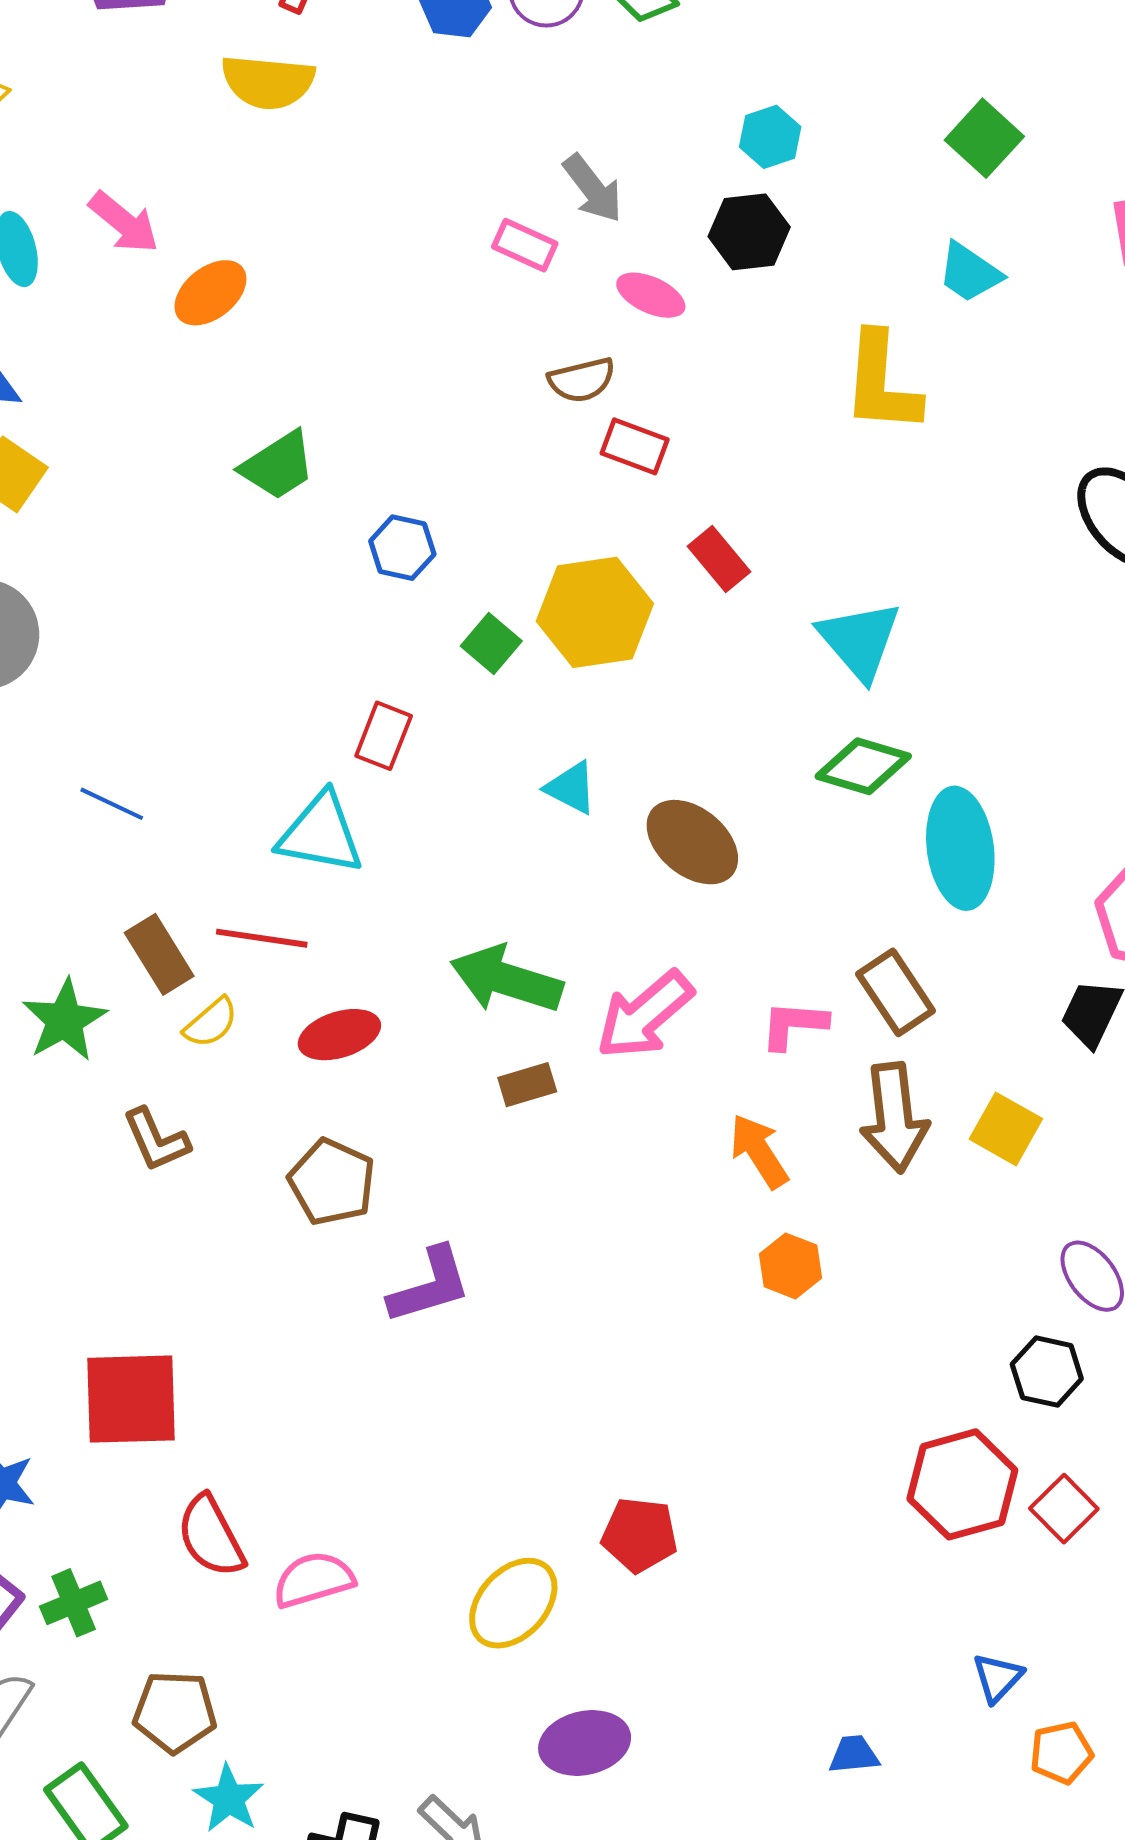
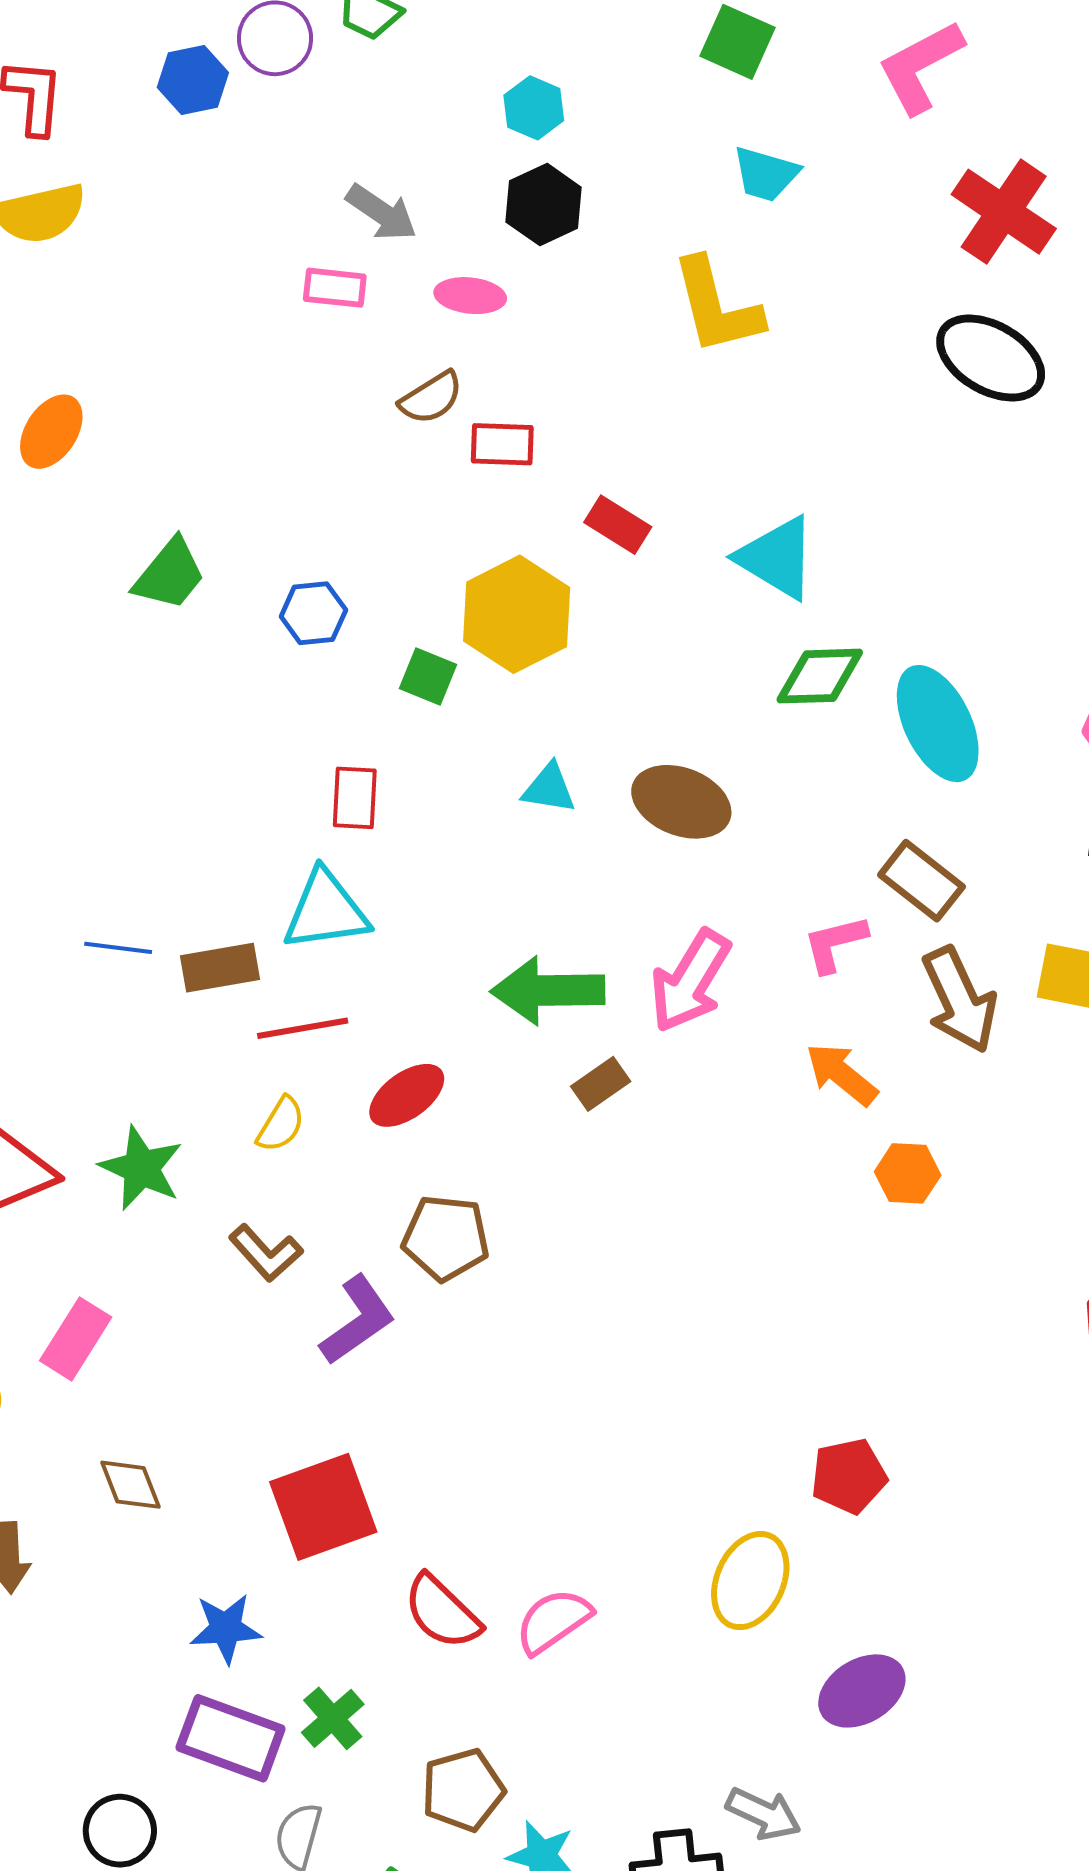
brown rectangle: (159, 954) -> (220, 968), moved, turned -50
purple L-shape: (430, 1285) -> (358, 1320), moved

